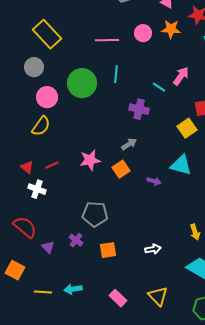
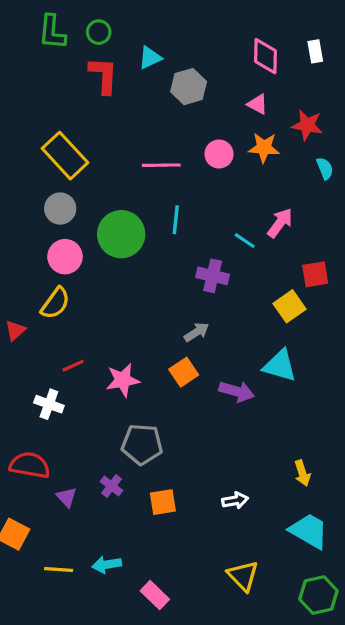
gray circle: (34, 67) -> (60, 209), moved
pink star: (90, 160) -> (123, 380), moved
red triangle: (27, 167) -> (15, 330), moved, turned 40
purple arrow: (154, 181) -> (237, 391), size x1.5
red semicircle: (25, 227) -> (30, 465), turned -30
pink rectangle: (118, 298) -> (155, 595), moved

